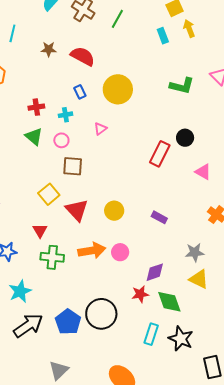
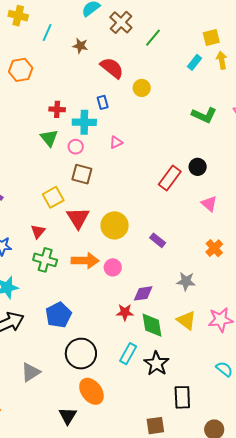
cyan rectangle: (163, 36) -> (194, 62), turned 49
brown star: (49, 49) -> (80, 46), moved
yellow circle: (118, 89) -> (142, 88), moved, size x0.6
cyan cross: (65, 115) -> (84, 122), size x1.6
yellow circle: (114, 211) -> (115, 225), size x1.4
yellow triangle: (199, 279) -> (186, 320), moved
black circle: (101, 314) -> (81, 354), moved
blue pentagon: (68, 322) -> (58, 315), moved

